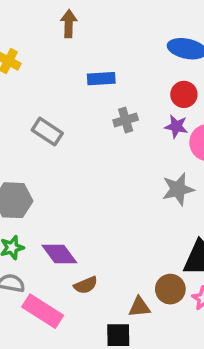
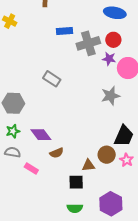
gray cross: (126, 120) -> (88, 43), moved, size x1.6
gray rectangle: (47, 132) -> (52, 79), moved
pink rectangle: (43, 311) -> (31, 168), size x0.6

